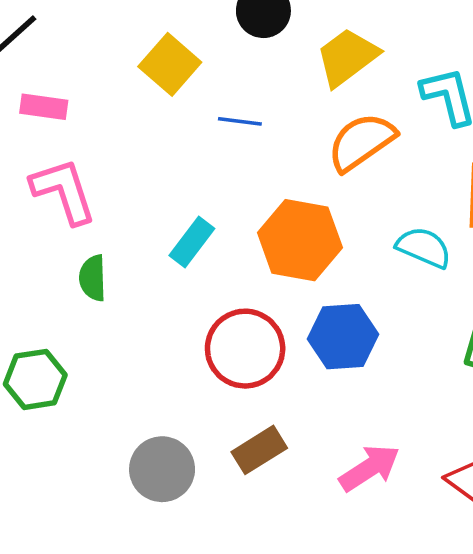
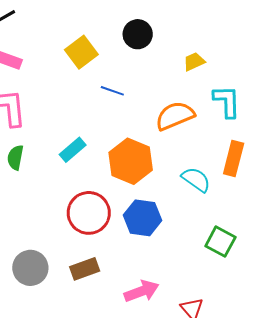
yellow trapezoid: (347, 57) -> (194, 62), moved, size x0.6

